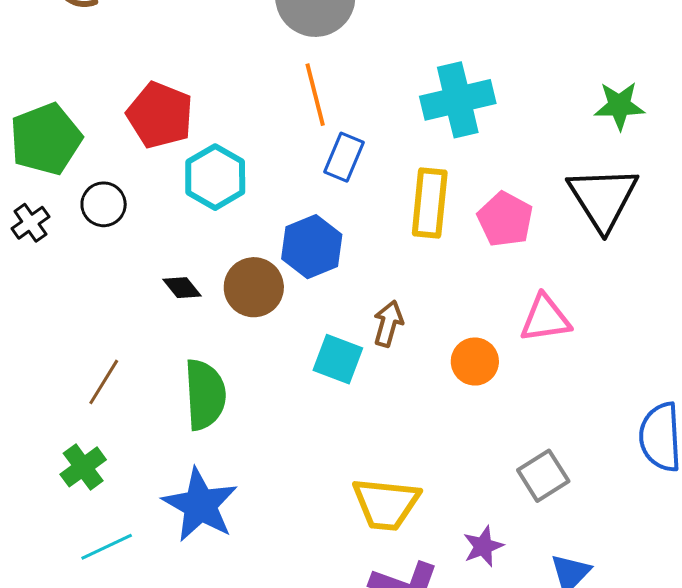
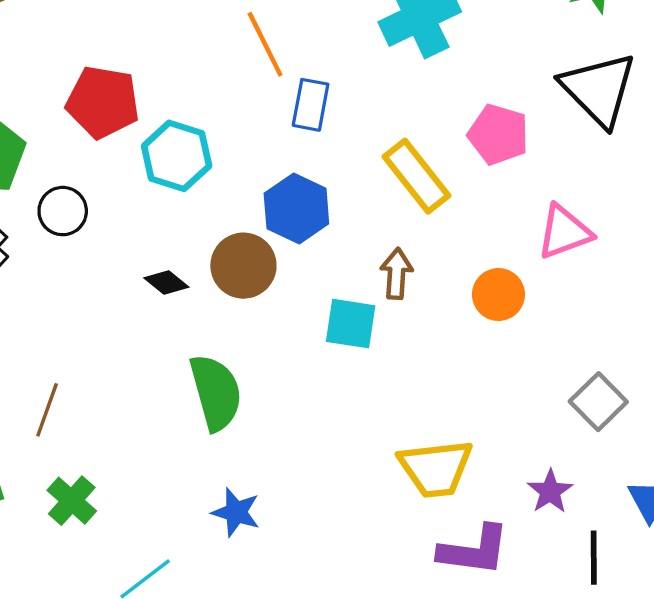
yellow rectangle: (430, 203) -> (417, 176), moved, turned -32
brown line: (104, 382) -> (47, 410), moved
green cross: (83, 467) -> (72, 501), moved
blue star: (200, 505) -> (236, 512), size x0.6

